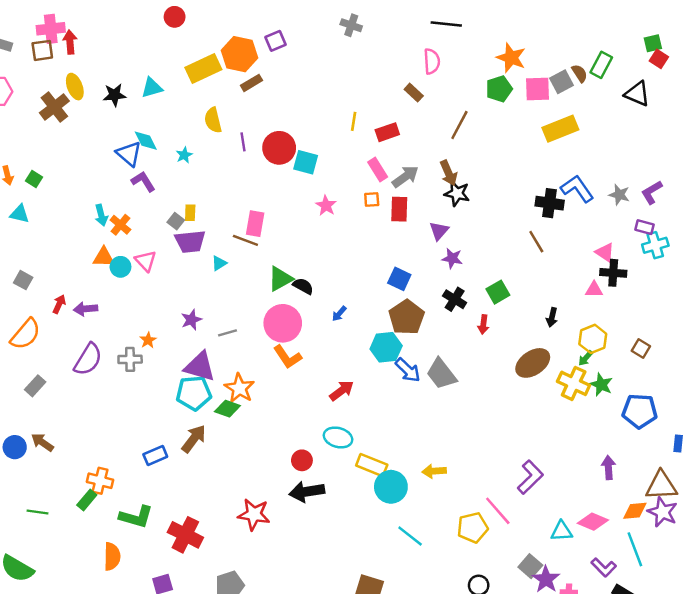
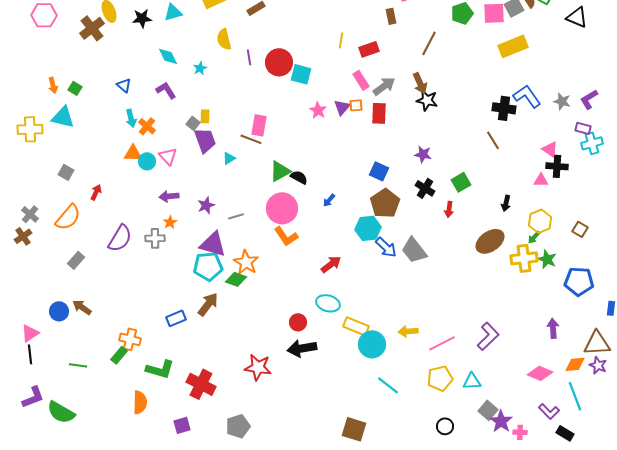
brown rectangle: (414, 93) -> (391, 16), turned 35
blue triangle: (129, 154) -> (124, 85), moved, size x0.7
cyan triangle: (20, 214) -> (63, 117), size x1.4
purple triangle: (439, 231) -> (342, 107), moved
purple trapezoid: (190, 242) -> (205, 140), turned -104
purple arrow: (86, 309) -> (169, 196), moved
yellow cross: (574, 383) -> (524, 258), turned -32
pink line: (498, 511) -> (442, 343), moved, turned -76
purple star: (663, 512) -> (598, 365), size x0.7
cyan triangle: (562, 531) -> (472, 381), moved

